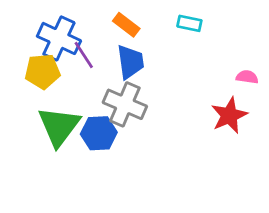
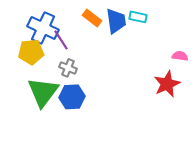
blue trapezoid: (130, 62) -> (116, 21), moved
gray cross: (125, 104) -> (68, 68), moved, size x0.6

